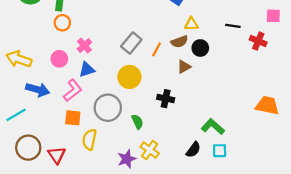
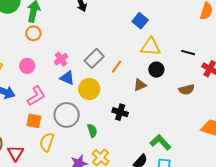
yellow triangle: (191, 24) -> (151, 47), size x1.5
brown semicircle: (179, 42) -> (187, 90), moved
pink cross: (84, 46) -> (61, 59), moved
blue triangle: (87, 70) -> (67, 78), moved, turned 35

